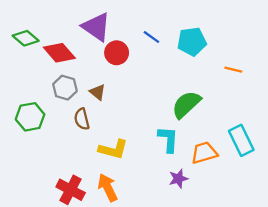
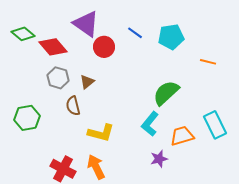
brown triangle: (97, 92) -> (87, 82), turned 42
green hexagon: (30, 117) -> (27, 118), moved
cyan L-shape: (168, 139) -> (150, 124), turned -145

